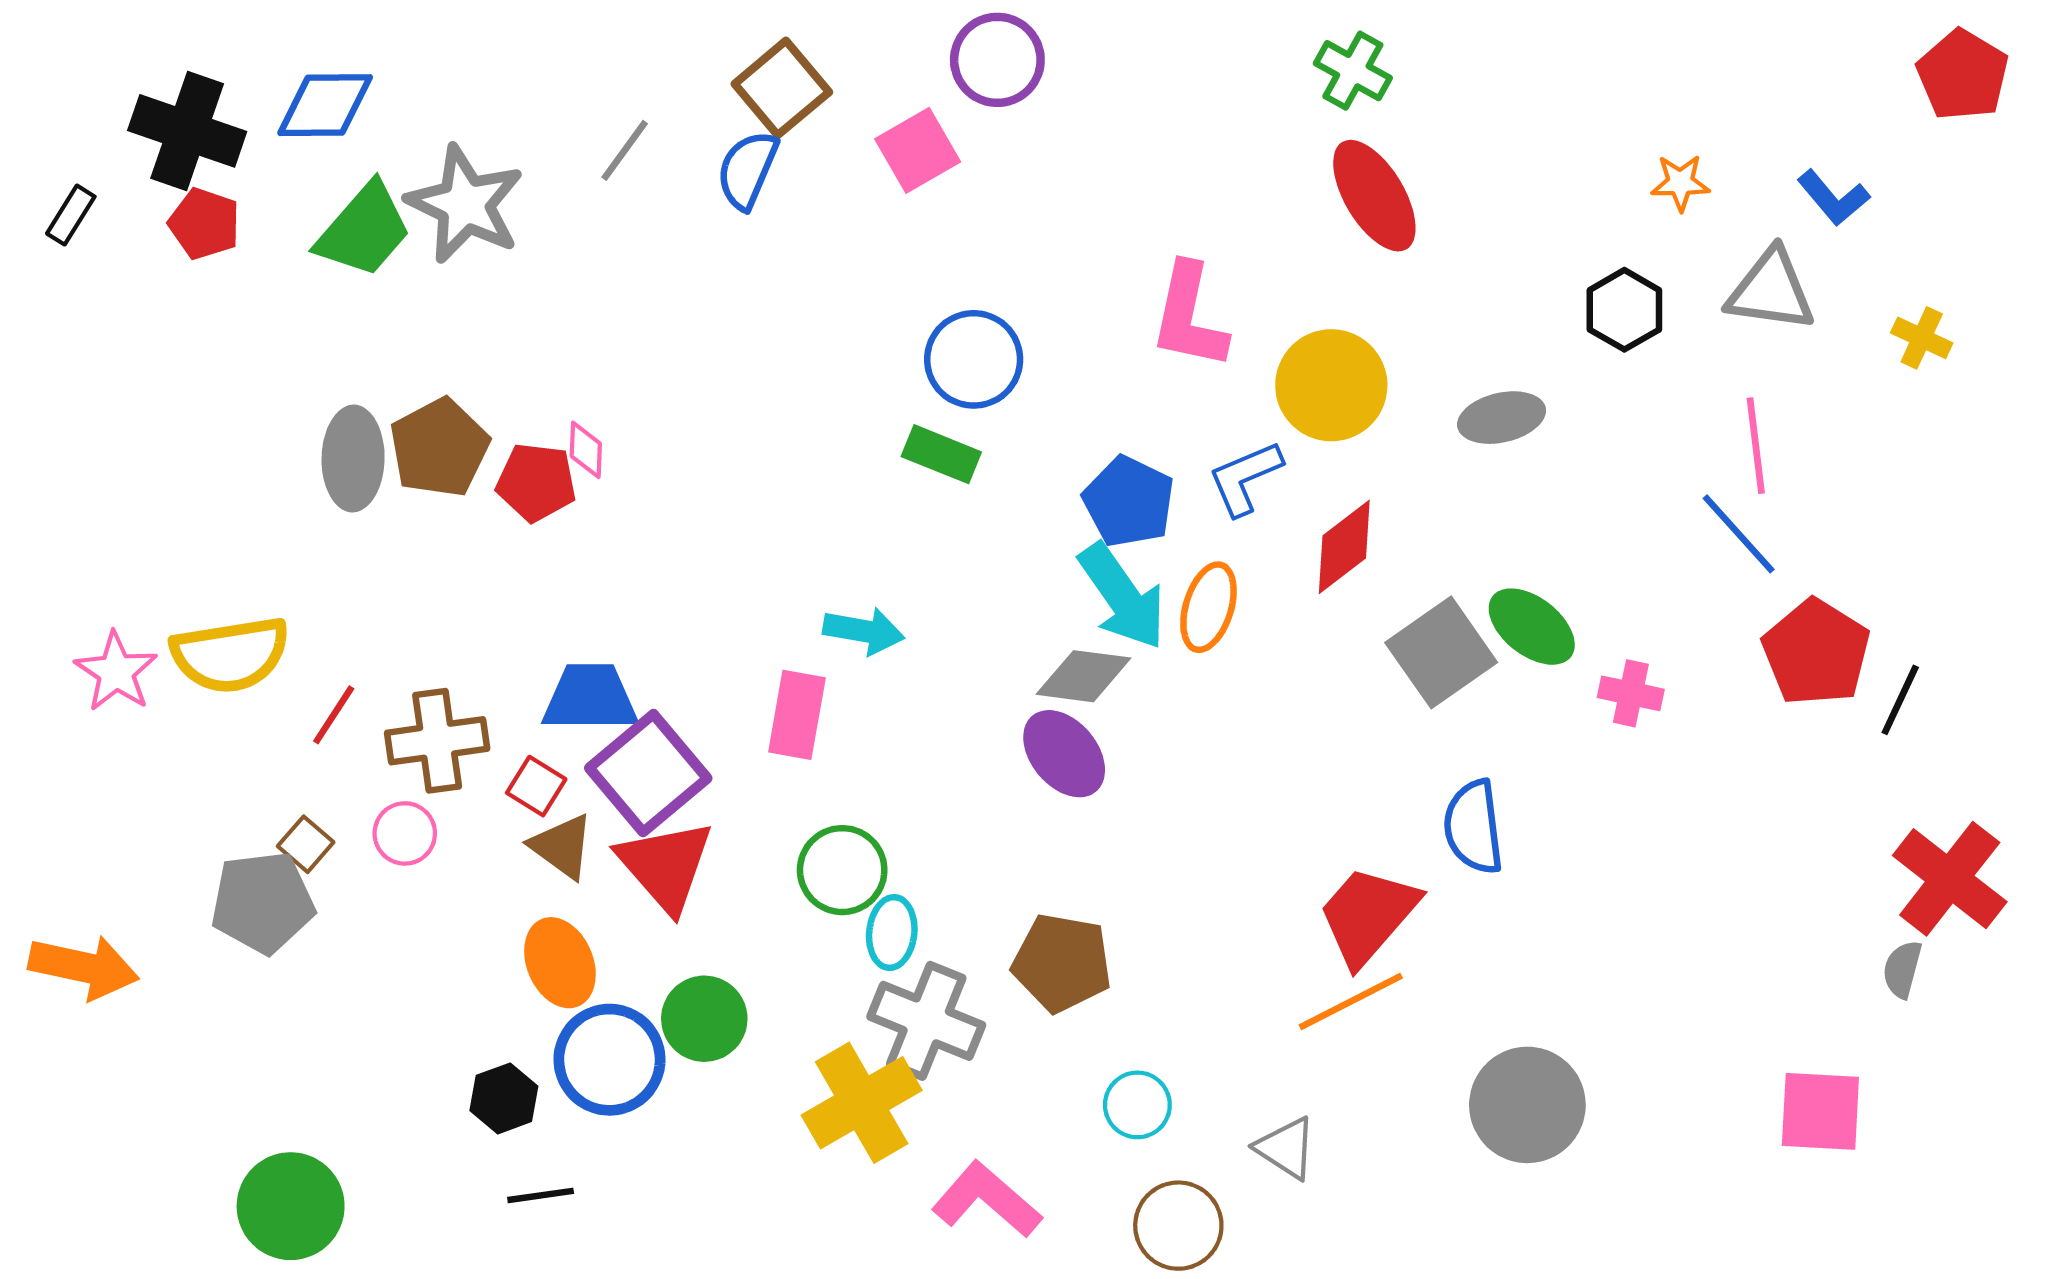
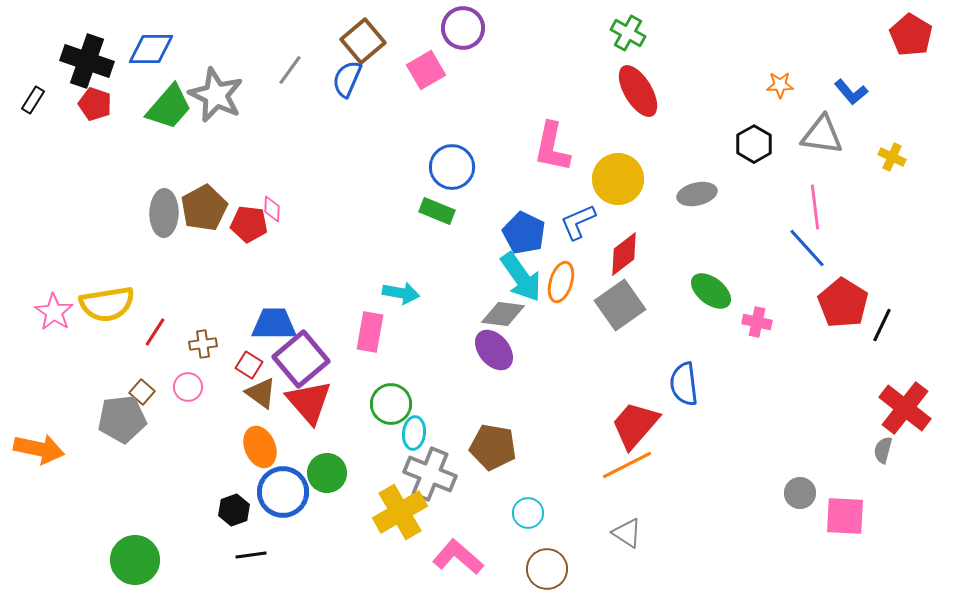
gray square: (1441, 652) -> (620, 305), moved
brown cross: (437, 741) -> (203, 344), size x0.6
gray circle: (1527, 1105) -> (800, 493), moved, size x0.6
gray triangle: (1286, 1148) -> (627, 533), moved

